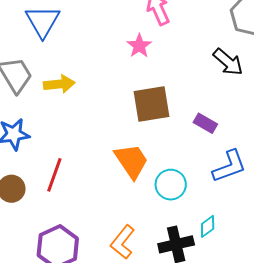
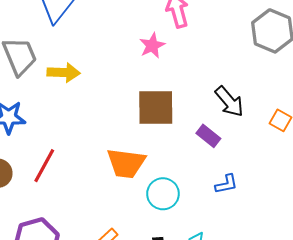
black arrow: (228, 62) -> (229, 102), moved
orange trapezoid: (131, 161) -> (126, 163), turned 123
blue L-shape: (229, 166) -> (226, 184), size x0.6

